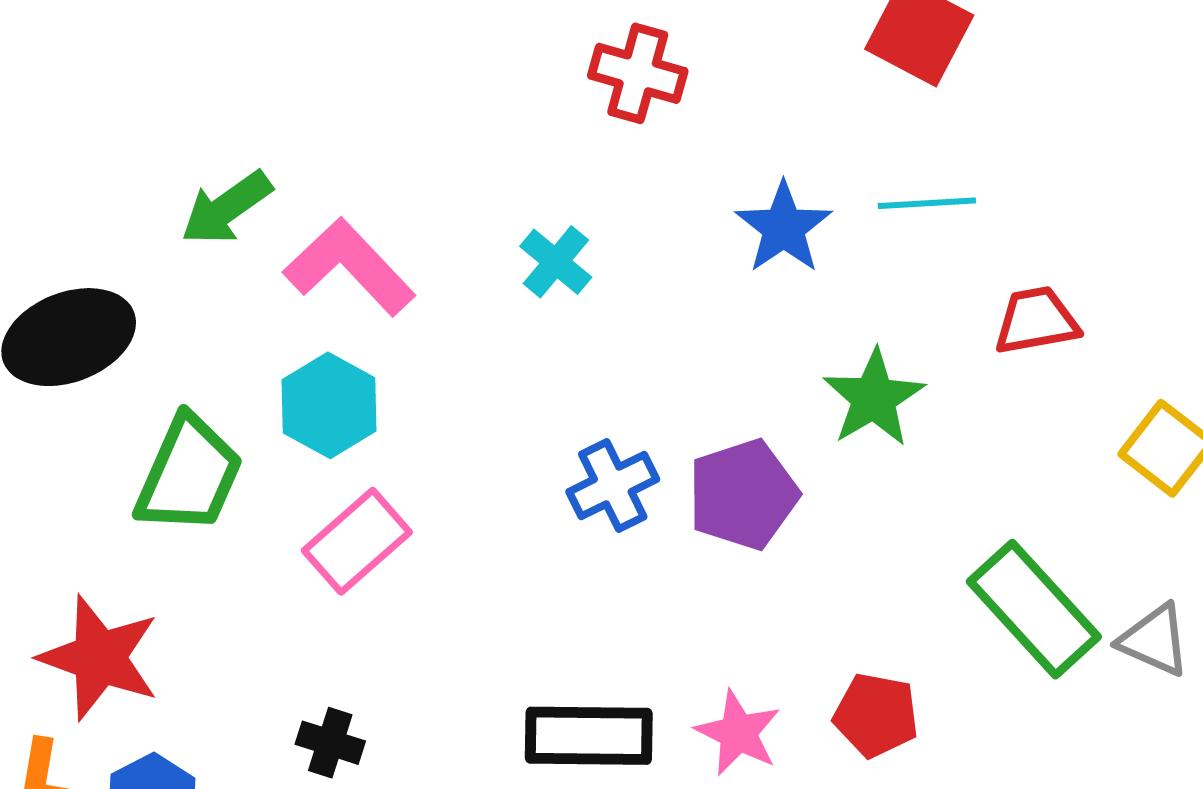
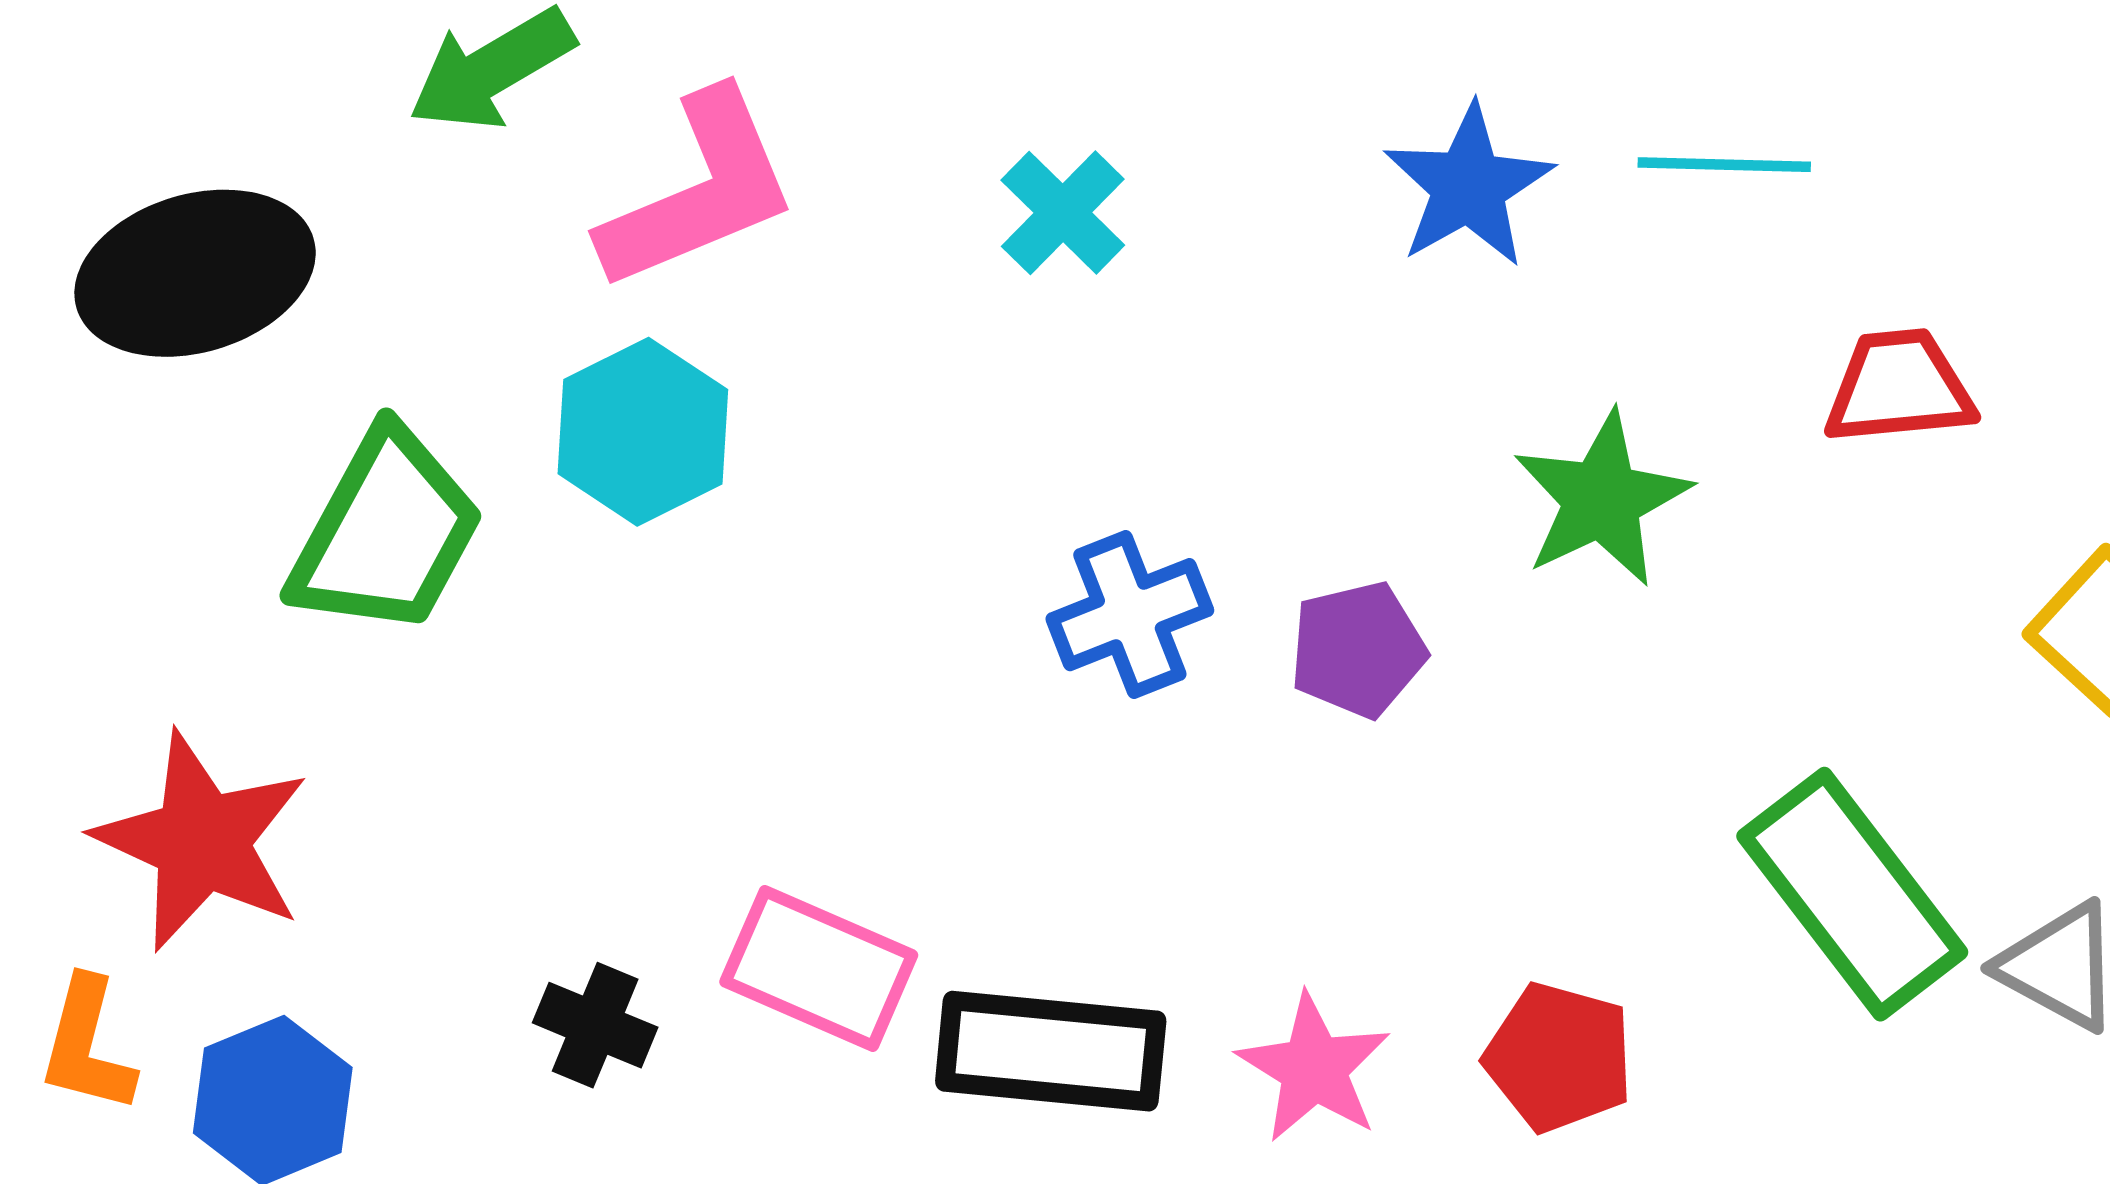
pink L-shape: (349, 267) -> (699, 191), turned 106
purple pentagon: (743, 494) -> (1358, 650), size x0.7
pink rectangle: (357, 541) -> (819, 968), moved, turned 60

